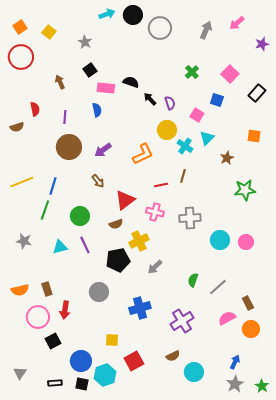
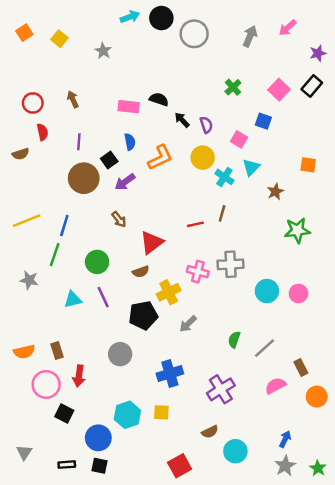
red circle: (21, 57) -> (33, 103), moved, size x0.7
black square: (90, 70) -> (109, 160), moved
black rectangle: (257, 93) -> (312, 86), moved
blue semicircle: (97, 110) -> (130, 142), moved
orange L-shape: (143, 154) -> (160, 158), moved
pink cross: (155, 212) -> (198, 272), moved
gray star: (24, 241) -> (29, 280), moved
orange circle: (251, 329) -> (317, 397), moved
yellow square: (112, 340) -> (161, 412), moved
black square: (53, 341) -> (64, 414), turned -35
red square: (134, 361) -> (180, 466), moved
cyan hexagon: (105, 375) -> (127, 415), moved

